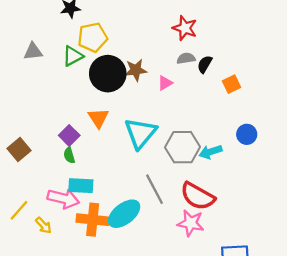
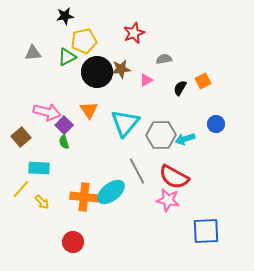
red star: (185, 28) -> (134, 33), moved, turned 30
black semicircle: (205, 64) -> (180, 88), moved
cyan rectangle: (81, 186) -> (39, 168), moved
pink arrow: (63, 199) -> (47, 112), moved

